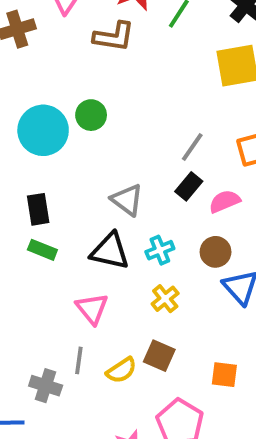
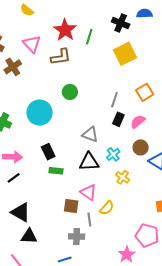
green circle: (91, 115) -> (70, 92), moved
brown square: (159, 356) -> (71, 206), moved
yellow semicircle: (121, 370) -> (107, 208), moved

